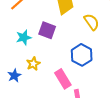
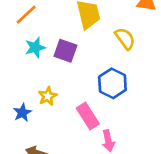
cyan star: (24, 37) -> (35, 47), moved

